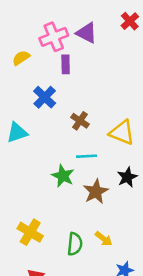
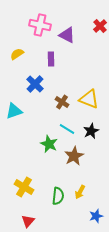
pink cross: (54, 37) -> (40, 25), moved, turned 35
yellow triangle: (122, 133) -> (89, 99), moved
cyan line: (87, 156) -> (67, 129), turned 35
black star: (127, 177) -> (91, 131), moved
yellow arrow: (104, 239) -> (80, 192), turned 80

